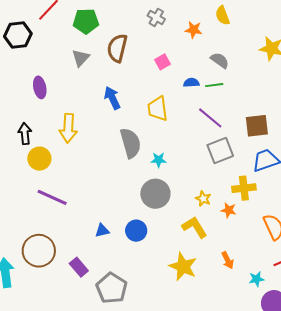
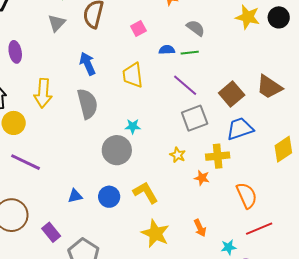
brown square: (257, 126) -> (232, 94), turned -35
gray semicircle: (131, 143) -> (87, 104), moved
gray circle: (155, 194) -> (117, 150), moved
yellow star: (203, 199) -> (178, 155), moved
yellow L-shape: (194, 227) -> (146, 193), moved

